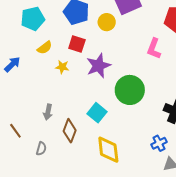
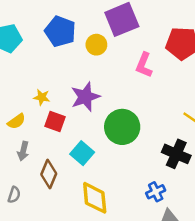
red square: (77, 44) -> (55, 122), moved
yellow semicircle: (45, 48) -> (16, 121), moved
pink L-shape: (154, 49) -> (144, 65), moved

